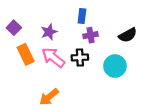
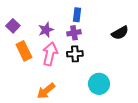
purple cross: (91, 35) -> (74, 33), moved
pink arrow: (53, 57) -> (50, 54), turned 65
cyan circle: (115, 66) -> (99, 84), moved

